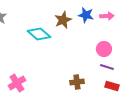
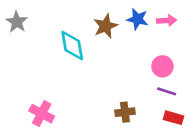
cyan diamond: (39, 34) -> (72, 46), turned 40
pink cross: (17, 83) -> (42, 114), turned -30

